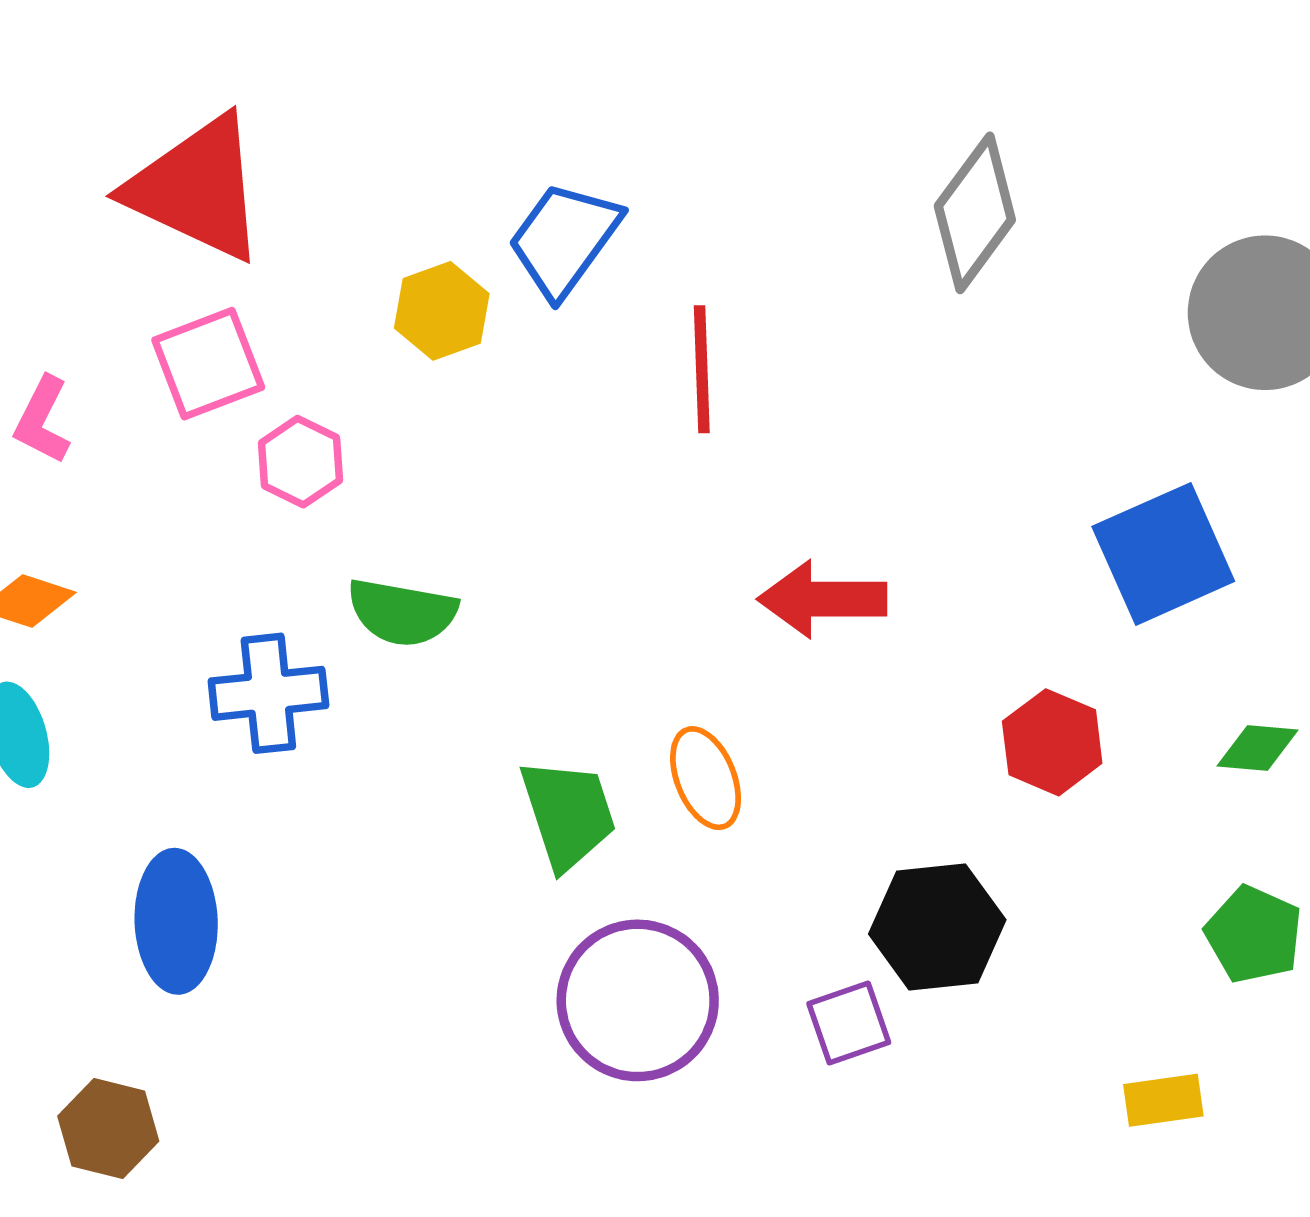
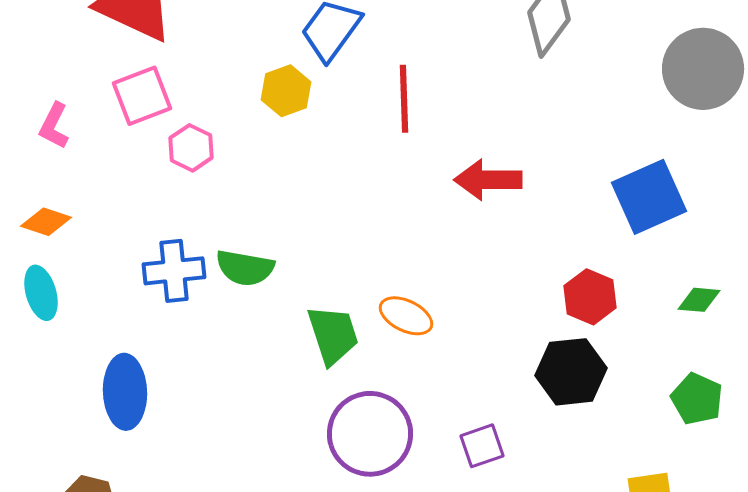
yellow hexagon: (442, 311) -> (286, 91), moved
red arrow: (822, 599) -> (488, 180), moved
green semicircle: (402, 612) -> (245, 268), moved
orange ellipse: (706, 778) -> (406, 316), turned -42
black hexagon: (937, 927) -> (571, 372), moved

